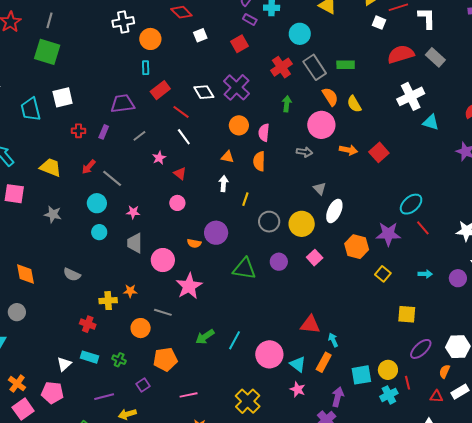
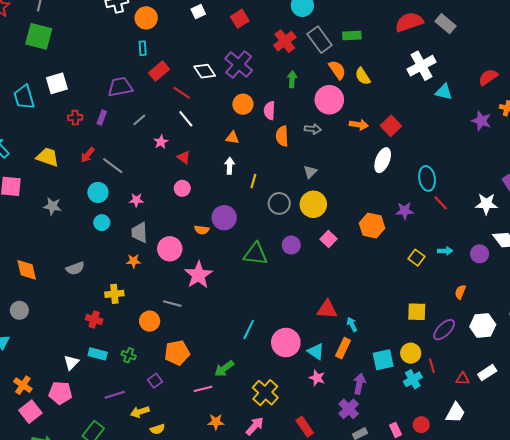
orange semicircle: (259, 161) -> (282, 136), moved
gray triangle: (320, 189) -> (310, 172), moved, turned 32
cyan ellipse: (411, 204) -> (427, 178), turned -55
white ellipse: (334, 211) -> (383, 160), moved
purple star: (388, 234) -> (405, 211), size x0.7
yellow square: (383, 274) -> (416, 258), moved
gray semicircle: (72, 275) -> (75, 268), turned -42
orange star: (130, 291) -> (133, 261), moved
yellow square: (407, 314) -> (417, 312), moved
green arrow: (205, 337) -> (224, 368), moved
orange semicircle: (445, 371) -> (460, 292), moved

